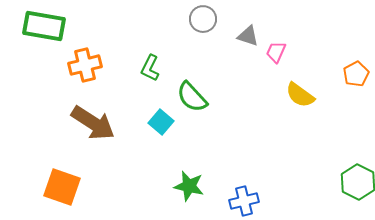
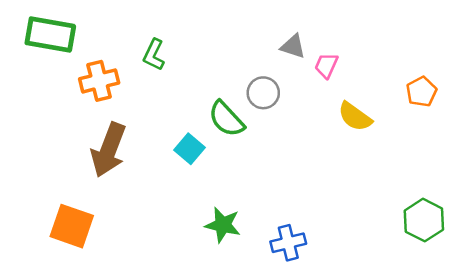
gray circle: (203, 19) -> (263, 93), moved
green L-shape: (150, 68) -> (154, 55), moved
brown arrow: (93, 123) -> (109, 150), turned 78

